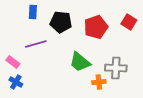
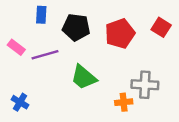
pink rectangle: (13, 62) -> (16, 47), moved
green trapezoid: (80, 62) -> (84, 77), moved

